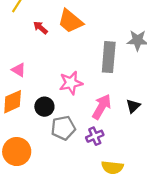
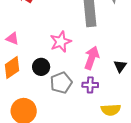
black triangle: (133, 106) -> (120, 66), moved
purple cross: (95, 136) -> (90, 85), turned 35

